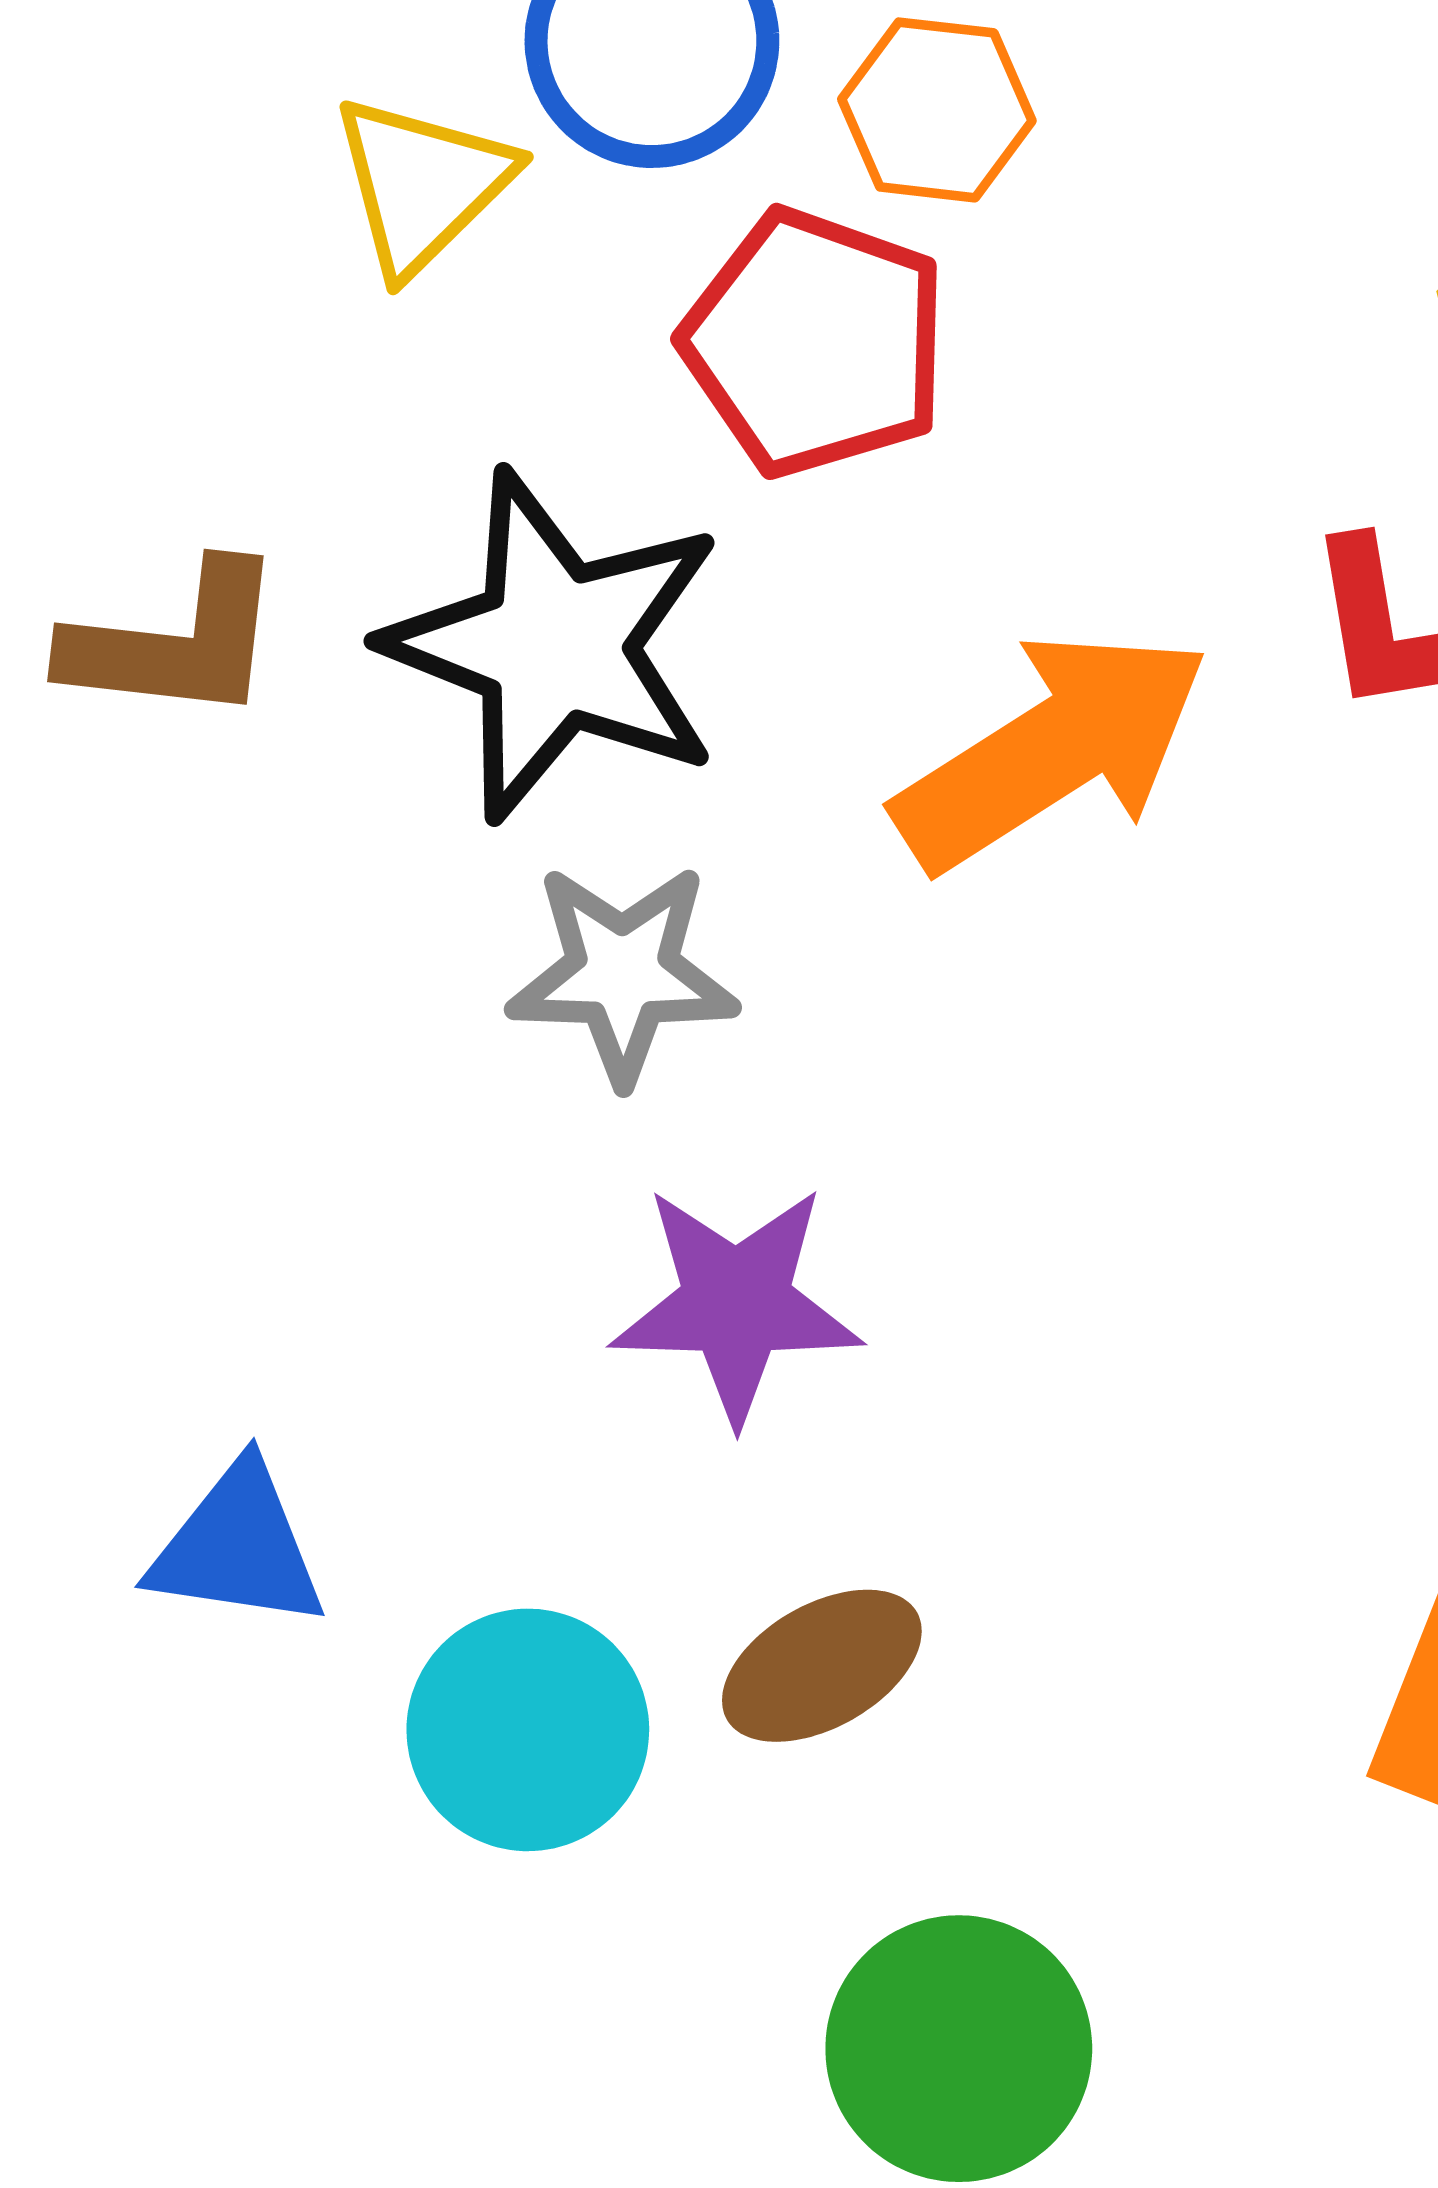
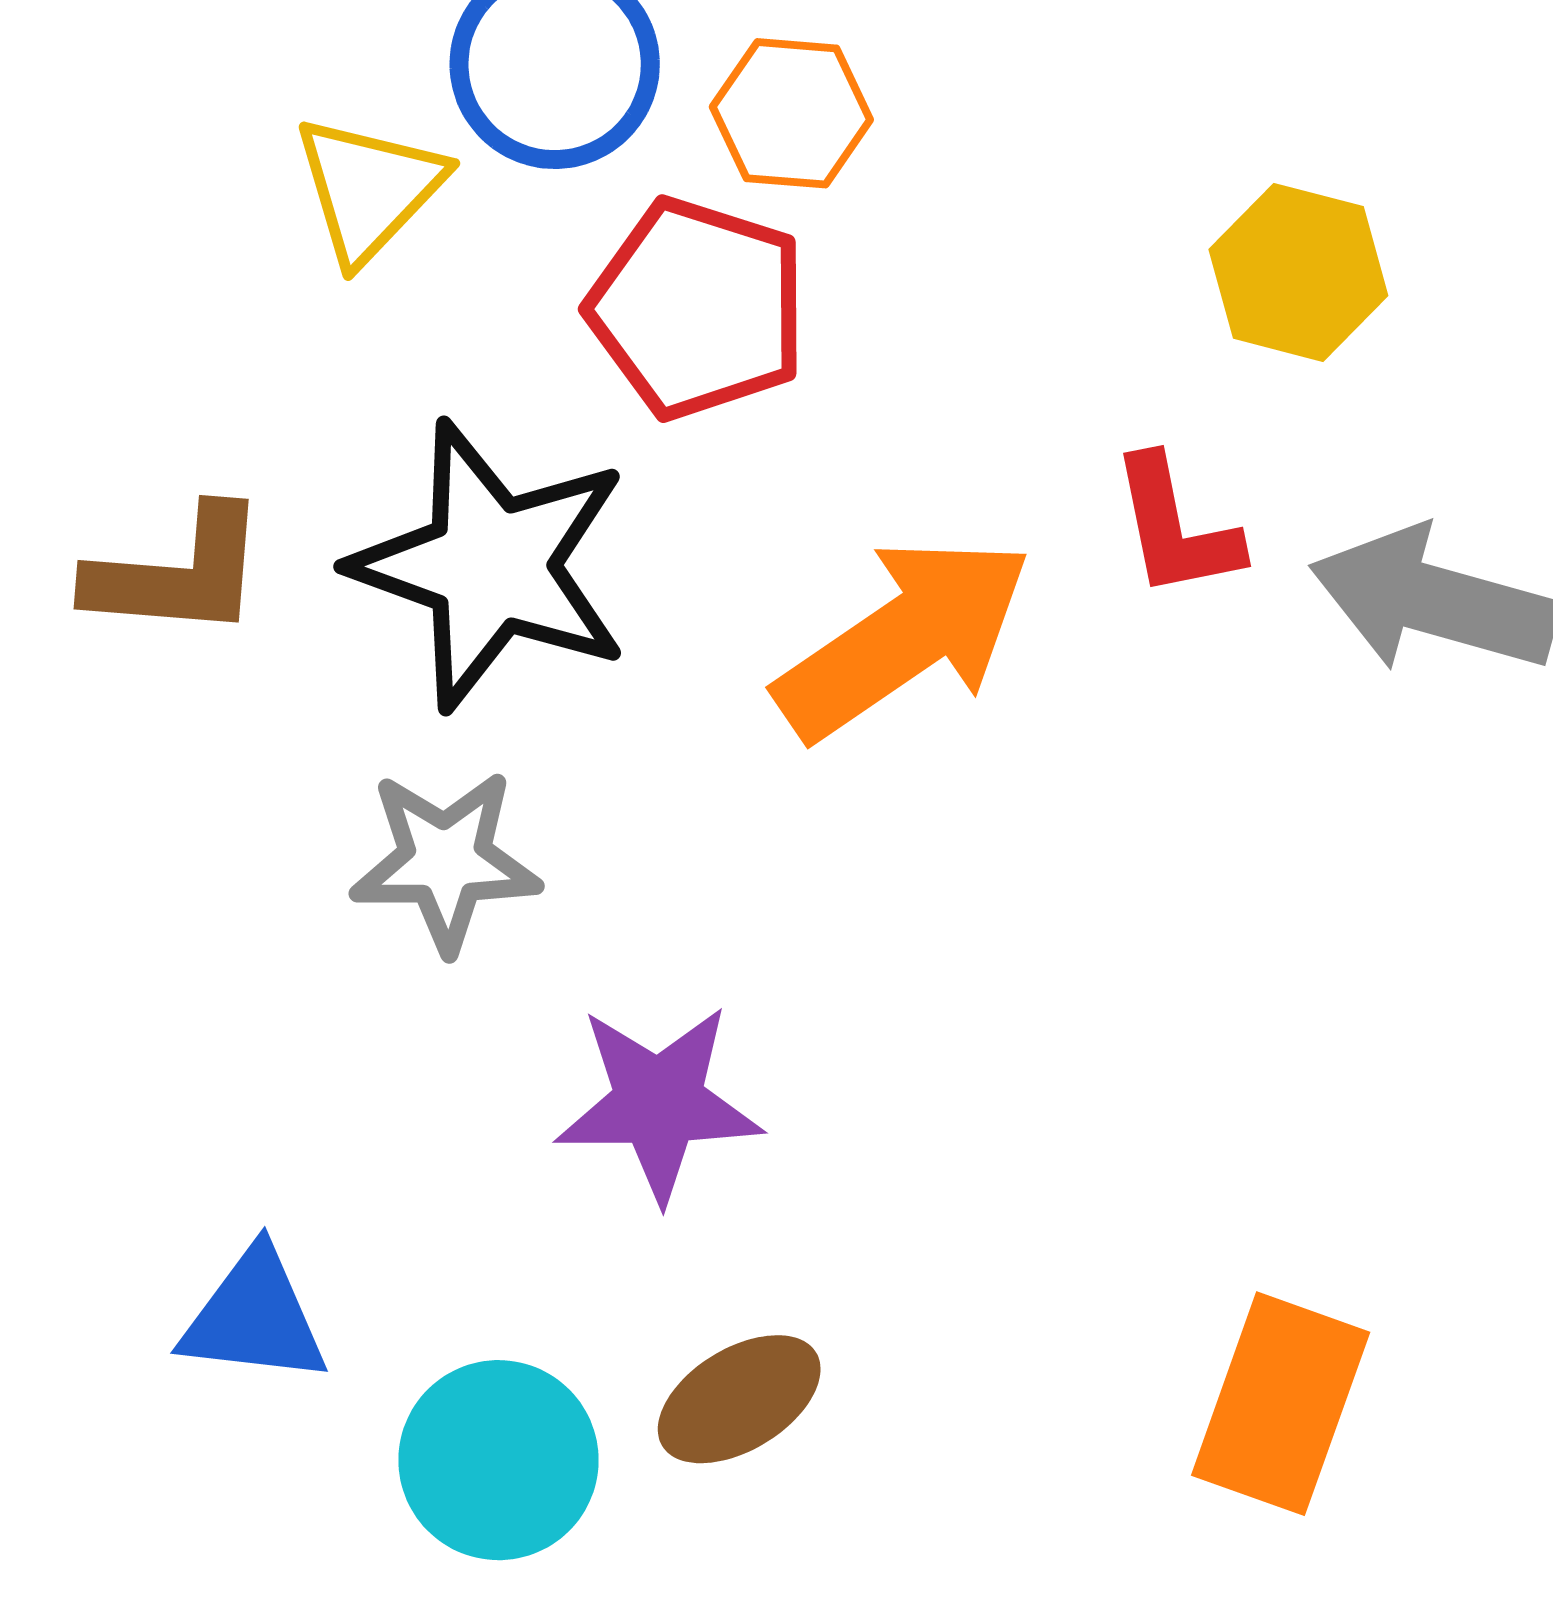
gray star: (623, 973) -> (445, 861), moved

